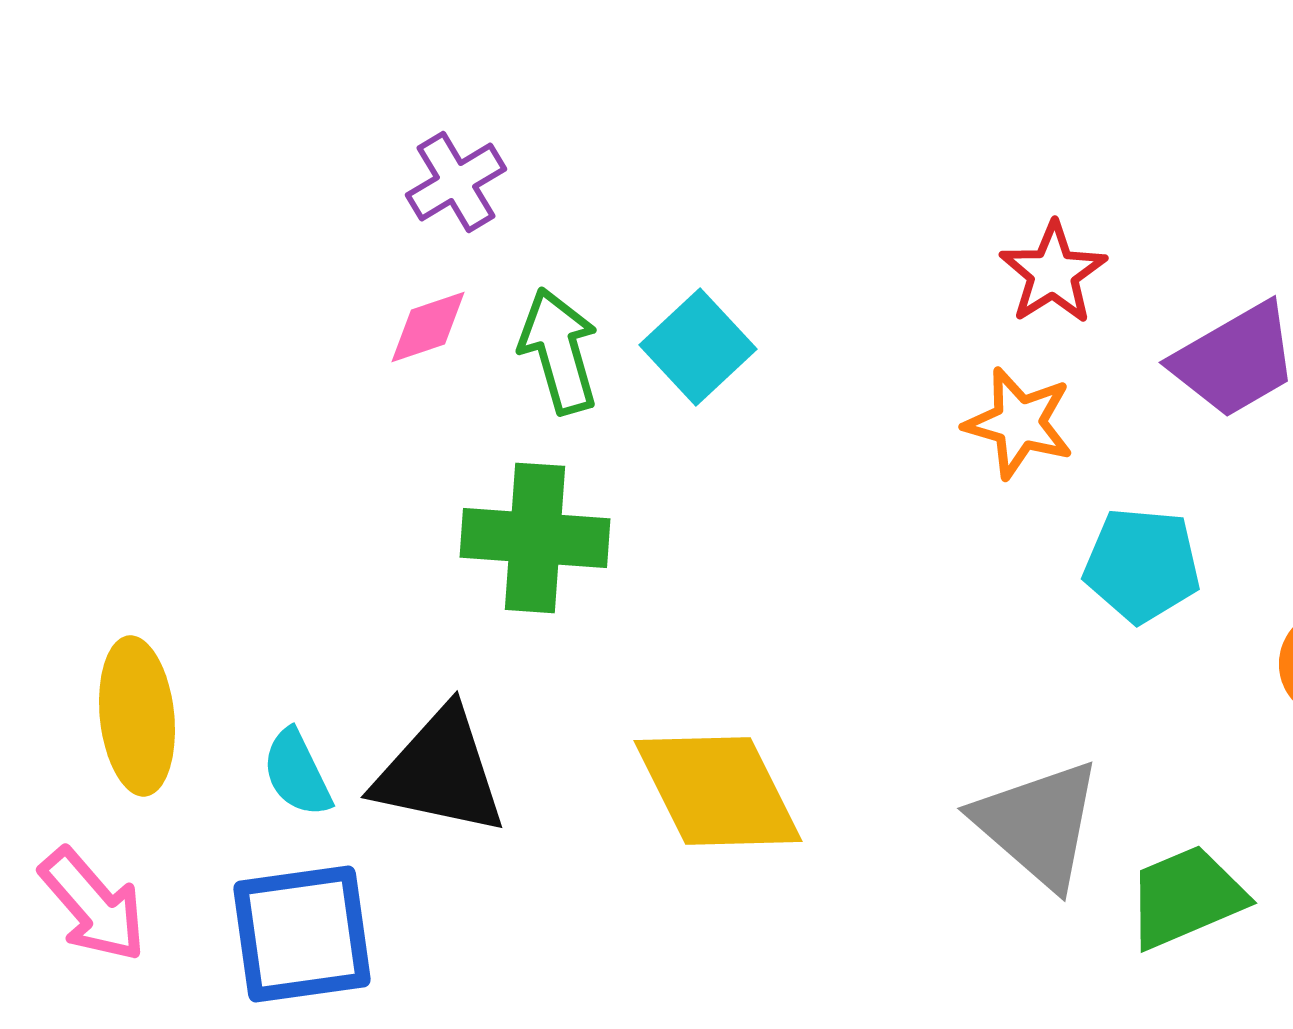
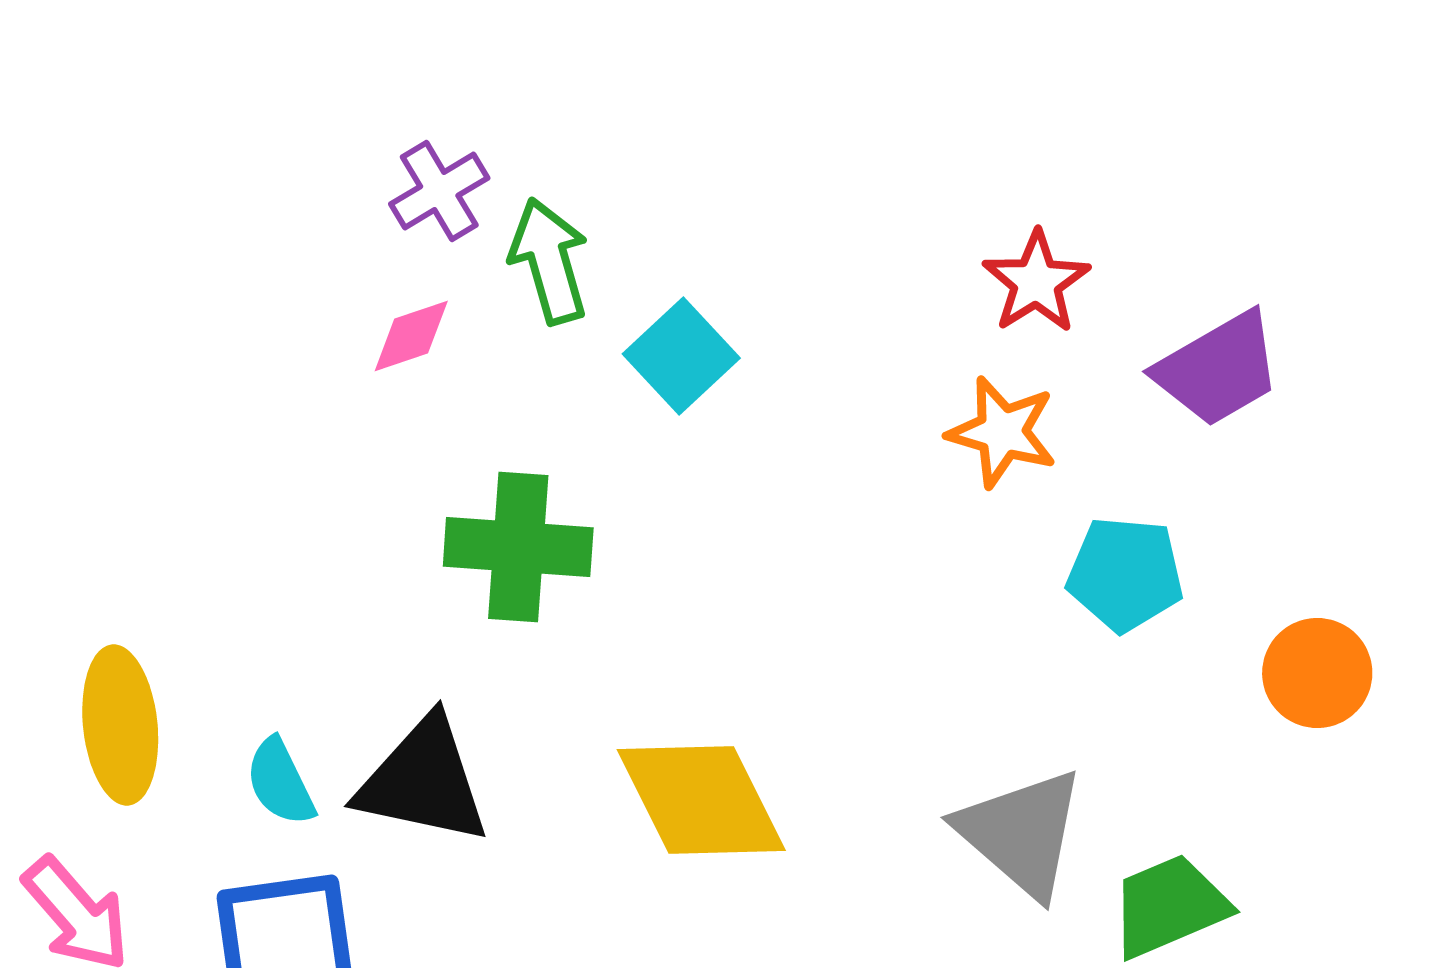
green arrow: (559, 351) -> (549, 261), moved

